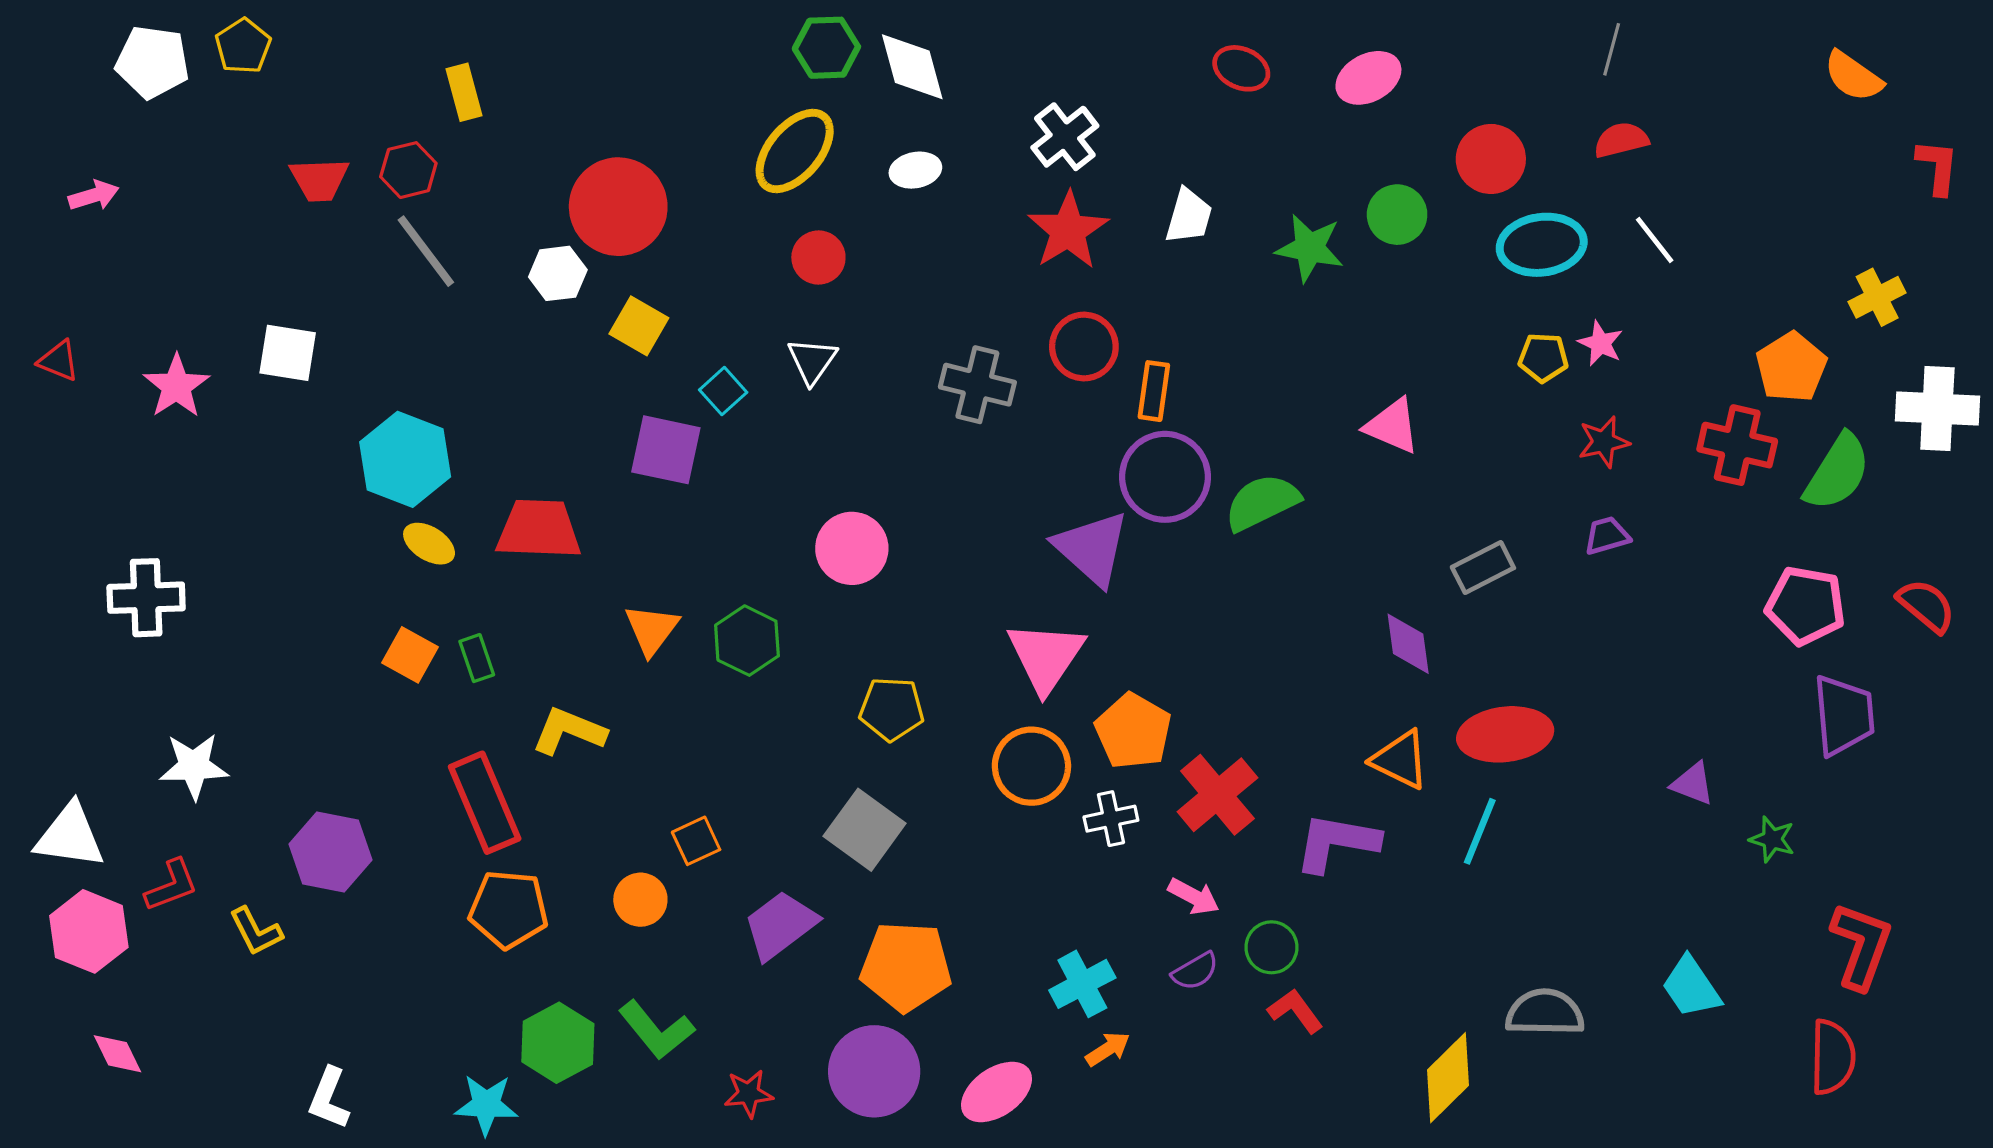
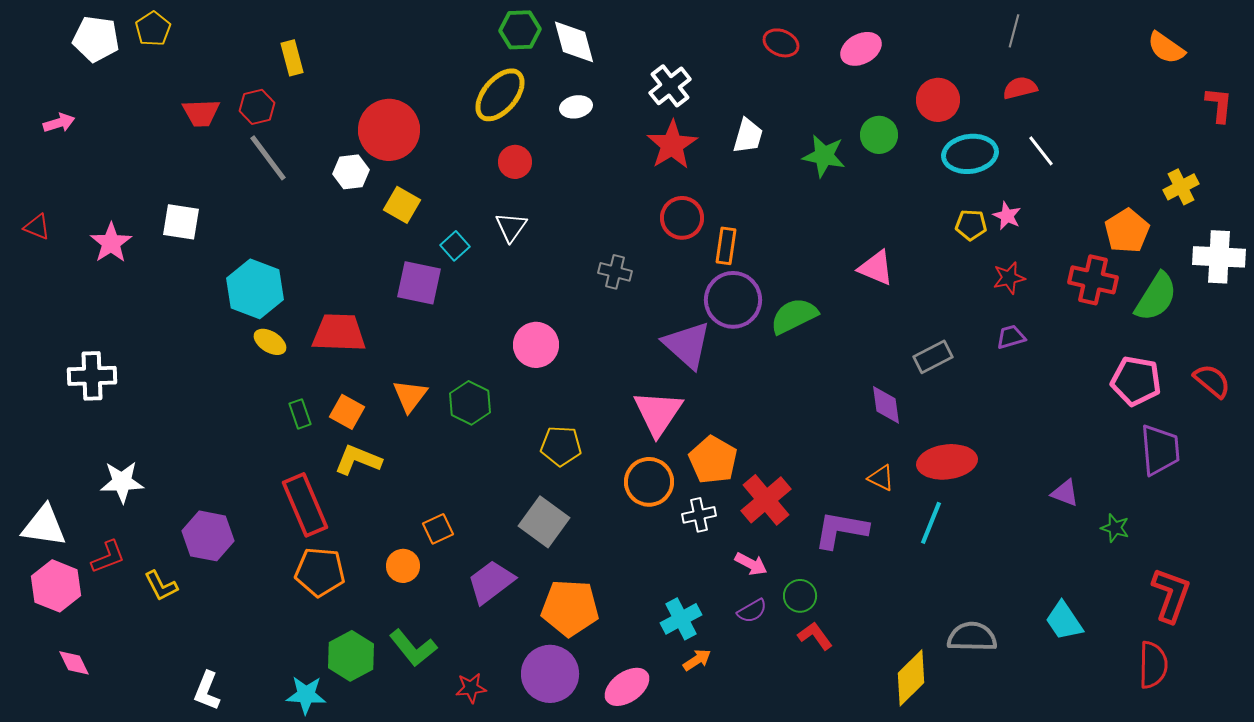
gray cross: (977, 385) -> (615, 272), moved, size x0.7
orange square: (410, 655) -> (347, 412), moved
orange triangle: (1400, 760) -> (881, 478), size x0.7

